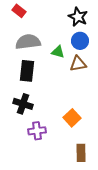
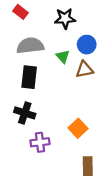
black star: (78, 17) -> (65, 18), moved, turned -30
green triangle: (58, 52) -> (63, 56), turned 32

